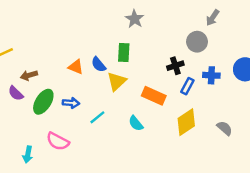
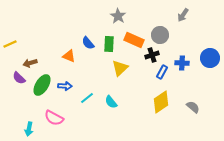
gray circle: (197, 42) -> (160, 35), moved
blue semicircle: (99, 65) -> (88, 43), moved
yellow triangle: (117, 81) -> (120, 68), moved
orange rectangle: (154, 96) -> (134, 40), moved
cyan semicircle: (136, 123) -> (111, 102), moved

